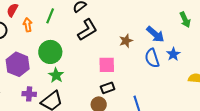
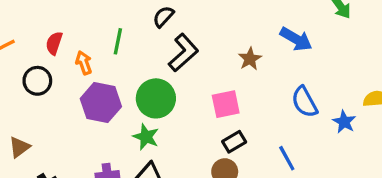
green circle: (50, 52) -> (156, 98), moved
blue star: (173, 54) -> (344, 122), moved
blue semicircle: (152, 58) -> (305, 102), moved
purple hexagon: (18, 64) -> (101, 103), moved

